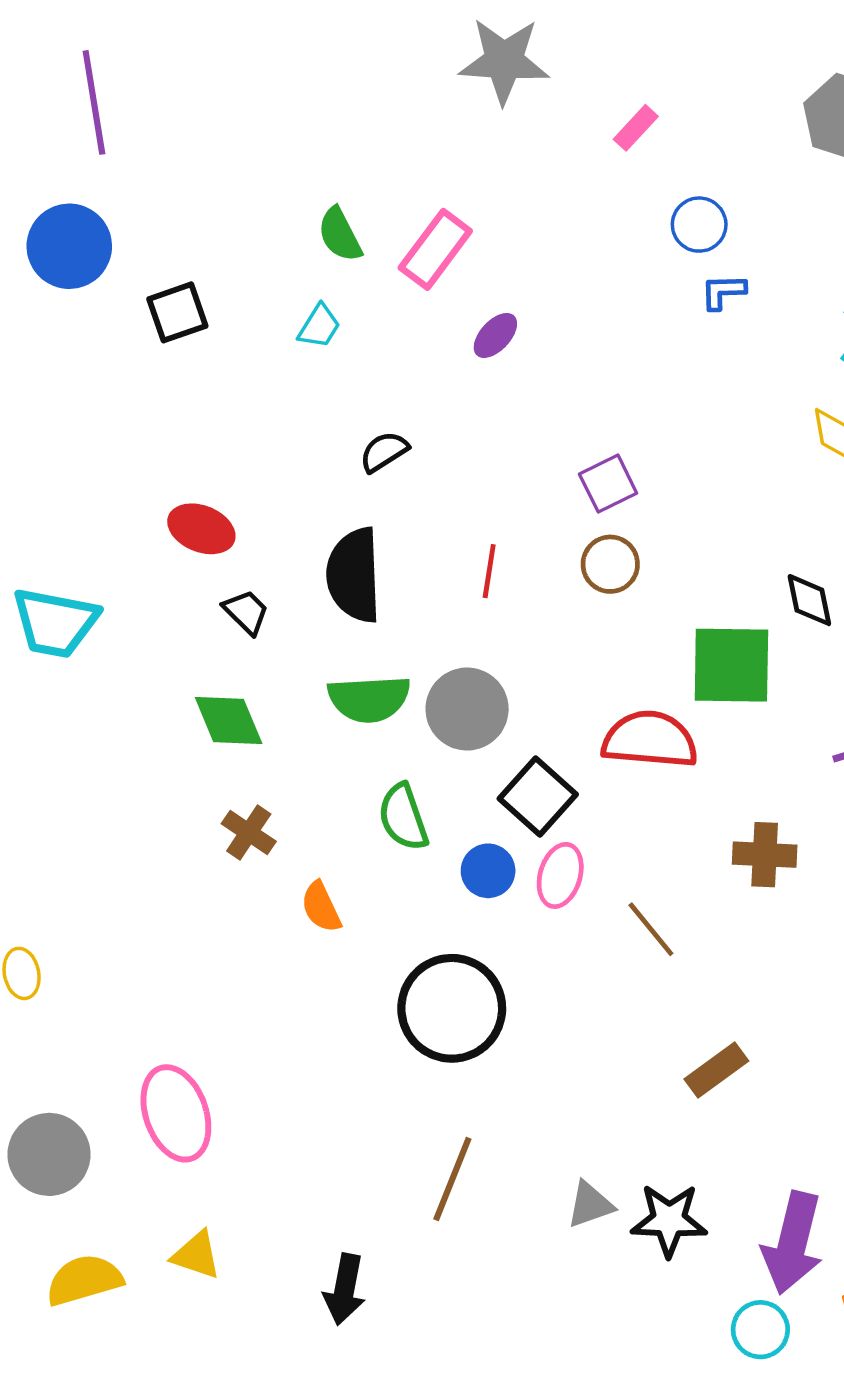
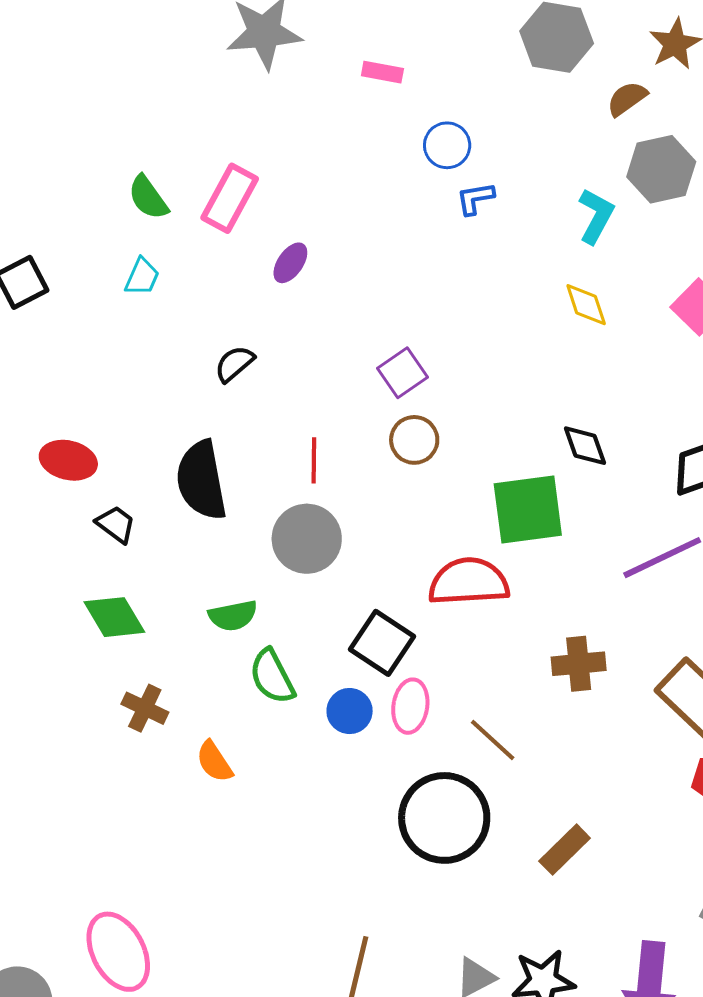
pink rectangle: (636, 128) -> (382, 72), turned 66
black semicircle: (384, 452) -> (234, 364), moved
green semicircle: (369, 699) -> (233, 616), moved, size x0.7
gray circle: (467, 709) -> (307, 539), moved
black circle: (452, 1008) -> (444, 818), moved

